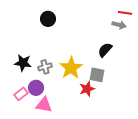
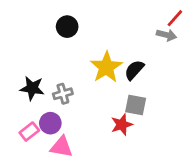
red line: (125, 13) -> (175, 18), turned -56
black semicircle: (105, 50) -> (134, 70), moved
yellow star: (71, 68) -> (106, 67), moved

